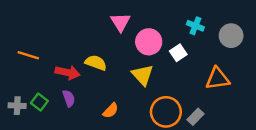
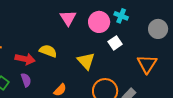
cyan cross: (195, 26) -> (121, 16), moved
pink circle: (149, 42) -> (99, 22), moved
orange triangle: (218, 79) -> (147, 64), turned -50

